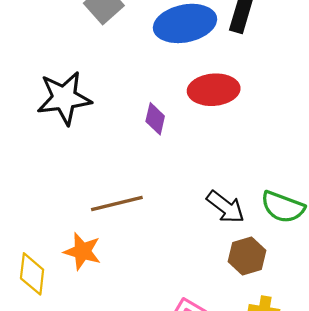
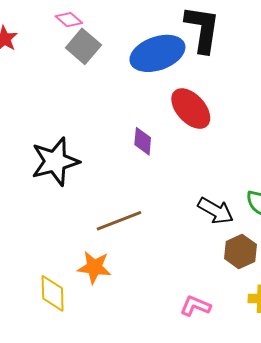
red ellipse: (214, 90) -> (191, 109), turned 60
black star: (64, 98) -> (55, 162), moved

